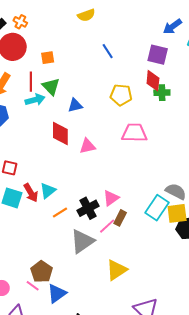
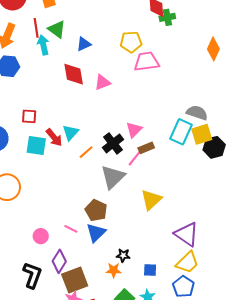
yellow pentagon: (121, 95) -> (131, 42), moved
cyan arrow: (35, 100) -> (43, 45), turned -78
brown rectangle: (120, 218) -> (146, 148), turned 49
brown pentagon: (42, 272) -> (96, 210), moved

